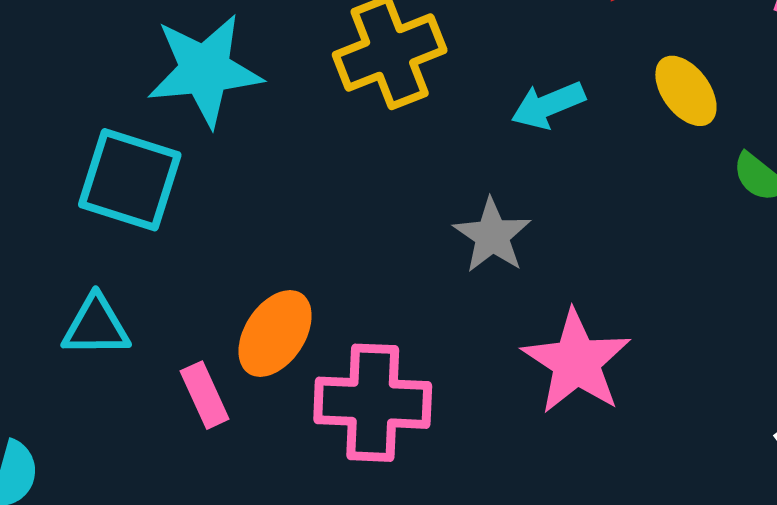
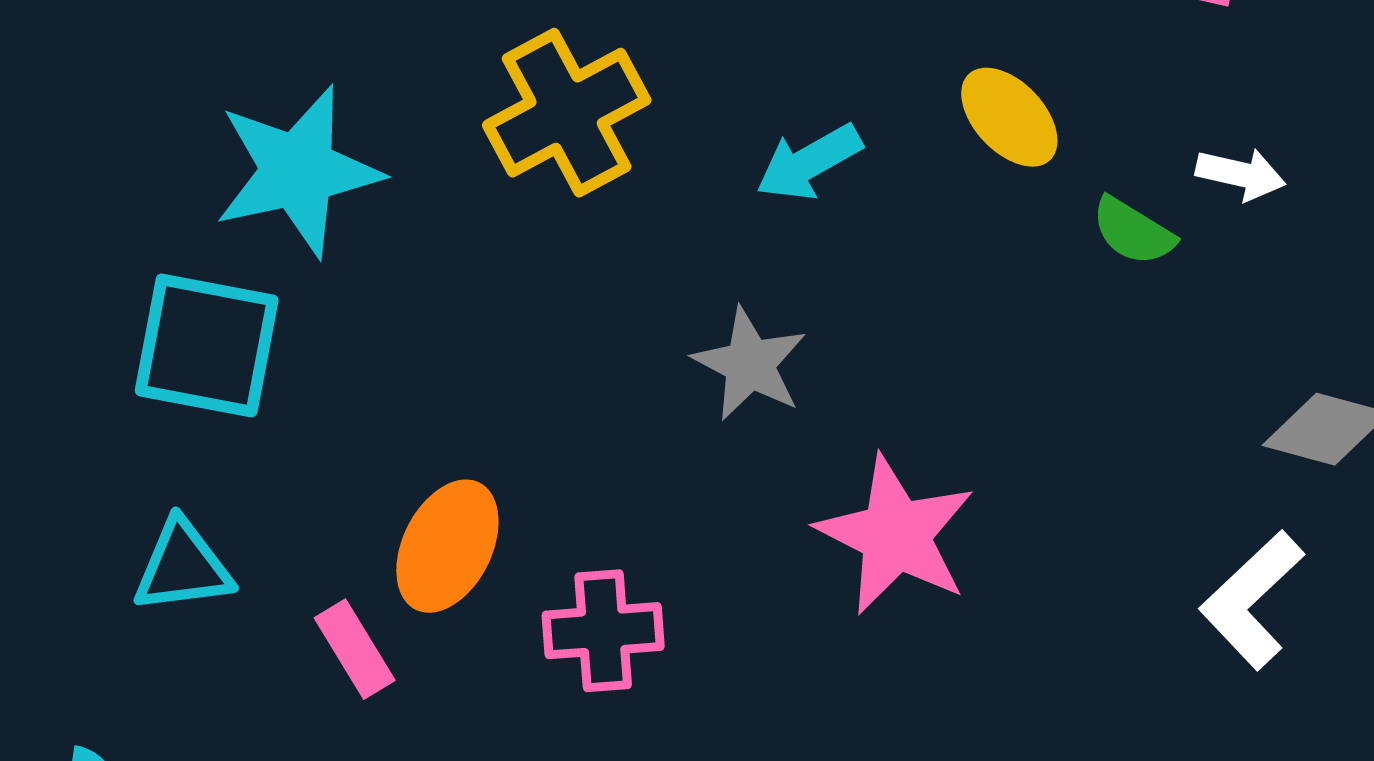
pink cross: (373, 403) -> (603, 631), size x0.7

